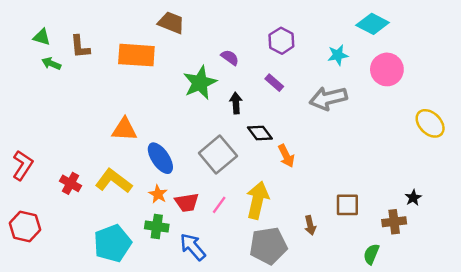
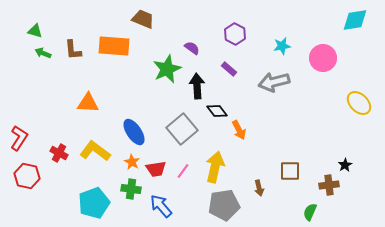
cyan diamond: (373, 24) -> (355, 20), moved, turned -36
brown L-shape: (80, 47) -> (73, 50), moved
black arrow: (236, 103) -> (197, 86), size x1.4
orange triangle: (124, 129) -> (88, 103), moved
red hexagon: (25, 226) -> (27, 176), moved

